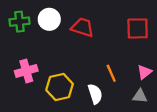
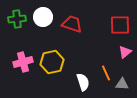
pink triangle: (144, 72) -> (125, 52), moved
orange line: (111, 73) -> (106, 73), moved
yellow hexagon: (60, 87) -> (52, 62), moved

